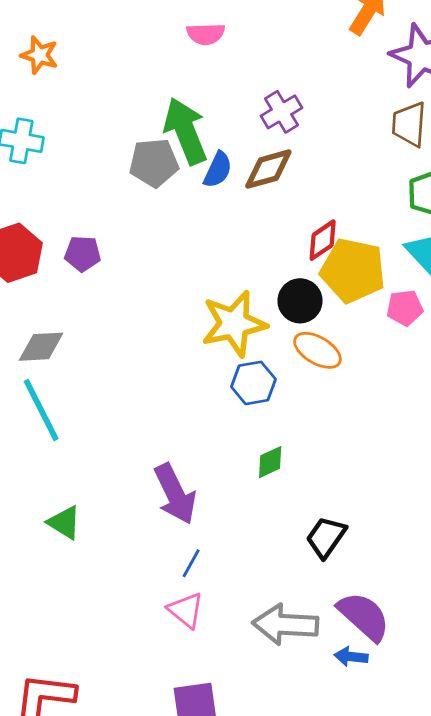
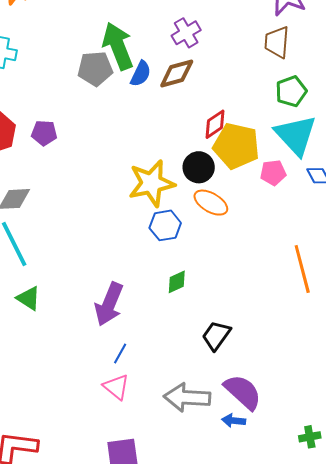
purple arrow: (175, 494) -> (109, 304), turned 48
green triangle: (64, 523) -> (29, 298), moved

